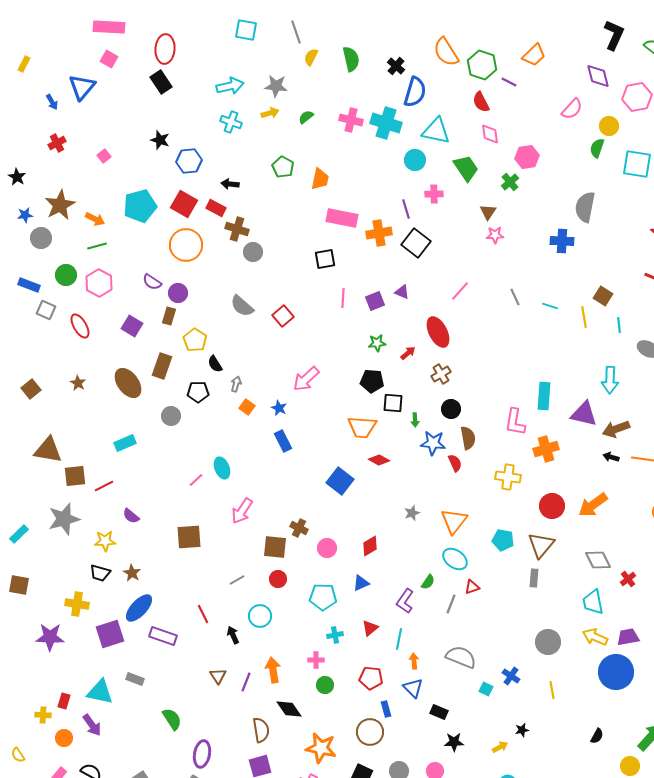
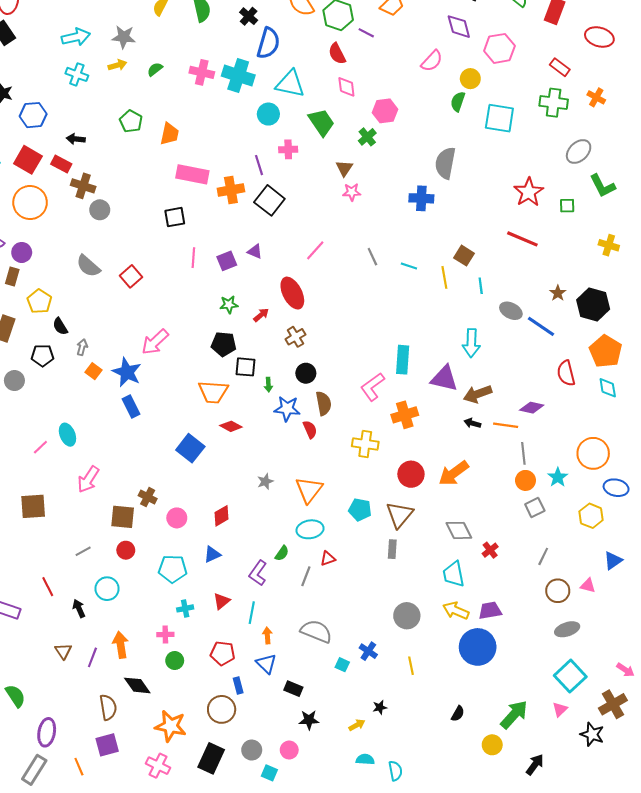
blue star: (279, 408) -> (127, 372), size x1.8
pink L-shape: (515, 422) -> (372, 387), turned 44
cyan ellipse: (455, 559) -> (310, 529), turned -45

